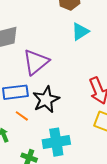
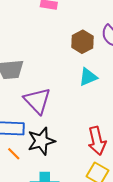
purple triangle: (36, 62) -> (37, 101), turned -44

